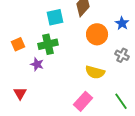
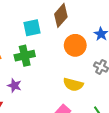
purple star: (37, 64) -> (14, 86), moved

